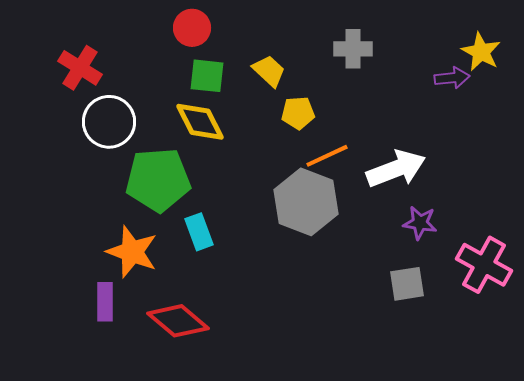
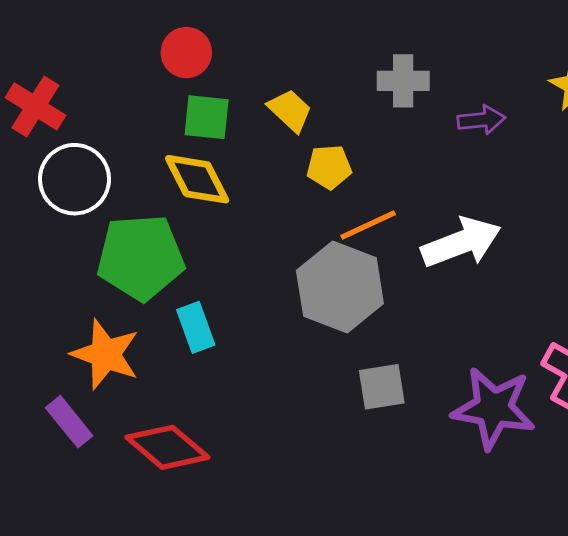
purple arrow: (452, 78) -> (481, 120), moved
purple star: (420, 223) -> (493, 408), moved, size x1.8
gray square: (407, 284) -> (382, 387), moved
purple rectangle: (105, 302) -> (69, 422), turned -39

